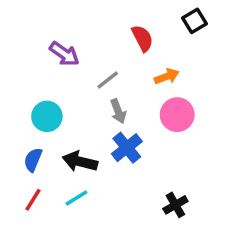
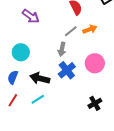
gray line: (108, 80) -> (71, 31), moved
gray arrow: (118, 111) -> (62, 49), turned 32
pink circle: (177, 115) -> (95, 63), moved

